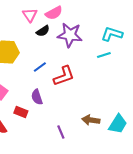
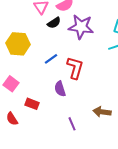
red L-shape: (64, 76) -> (75, 68), turned -55
purple semicircle: (37, 97) -> (60, 89), moved

